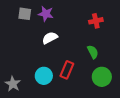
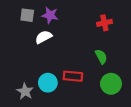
white semicircle: (50, 38) -> (44, 37), moved
red rectangle: (67, 70) -> (73, 76), turned 72
gray star: (13, 84) -> (25, 91), moved

